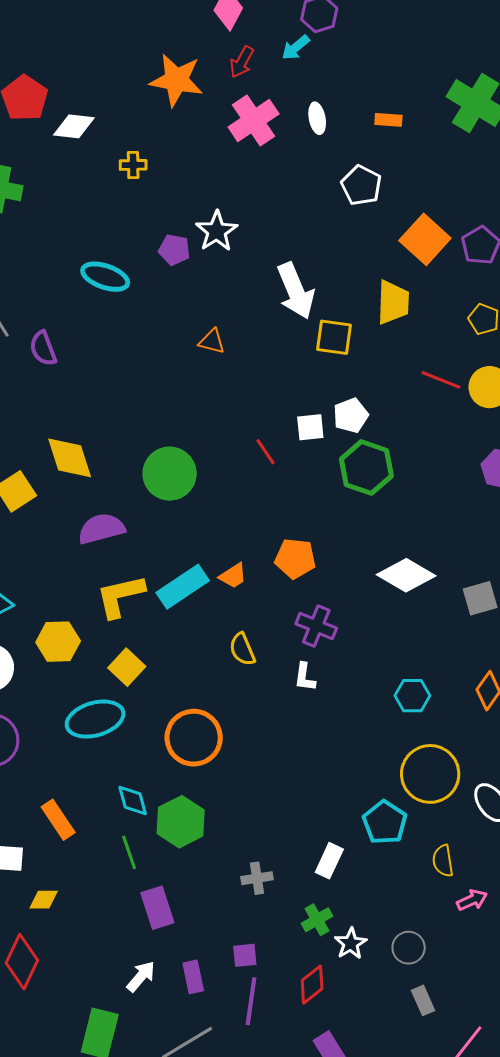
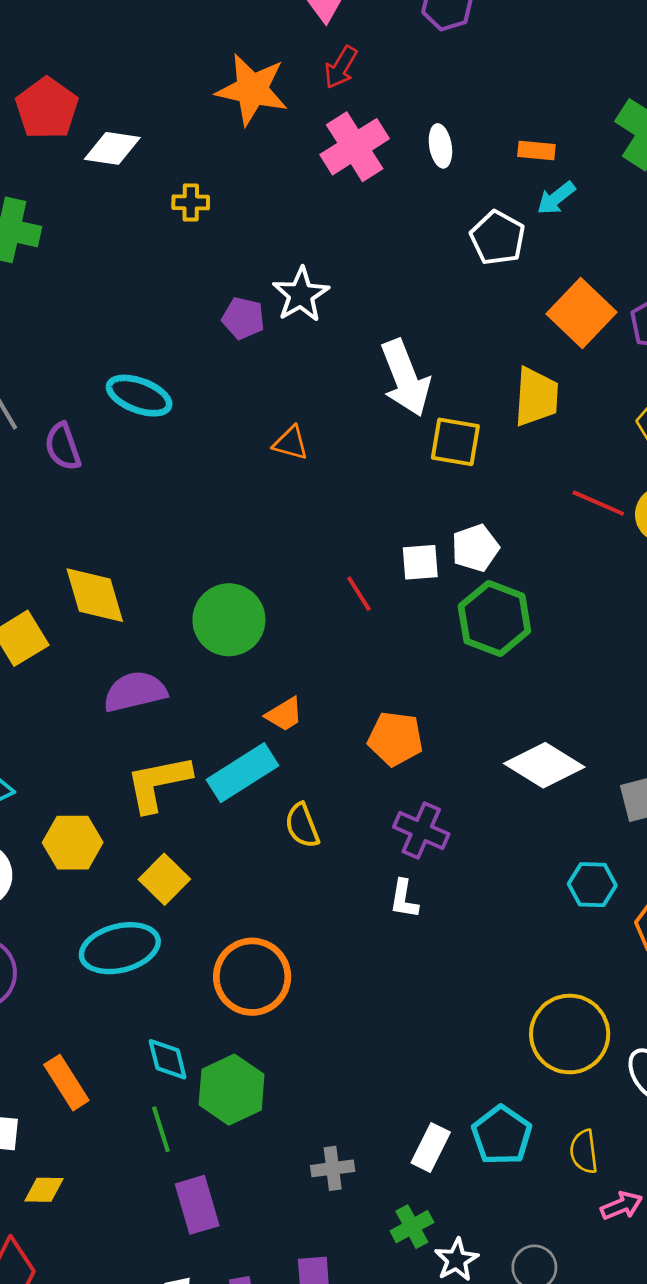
cyan arrow: (296, 48) -> (556, 198), moved
cyan ellipse: (105, 277) -> (139, 396), moved
orange trapezoid: (233, 576) -> (284, 714), moved
yellow semicircle: (242, 649) -> (302, 826), moved
cyan hexagon: (412, 696) -> (592, 885), moved
cyan pentagon: (385, 822) -> (502, 1135), moved

